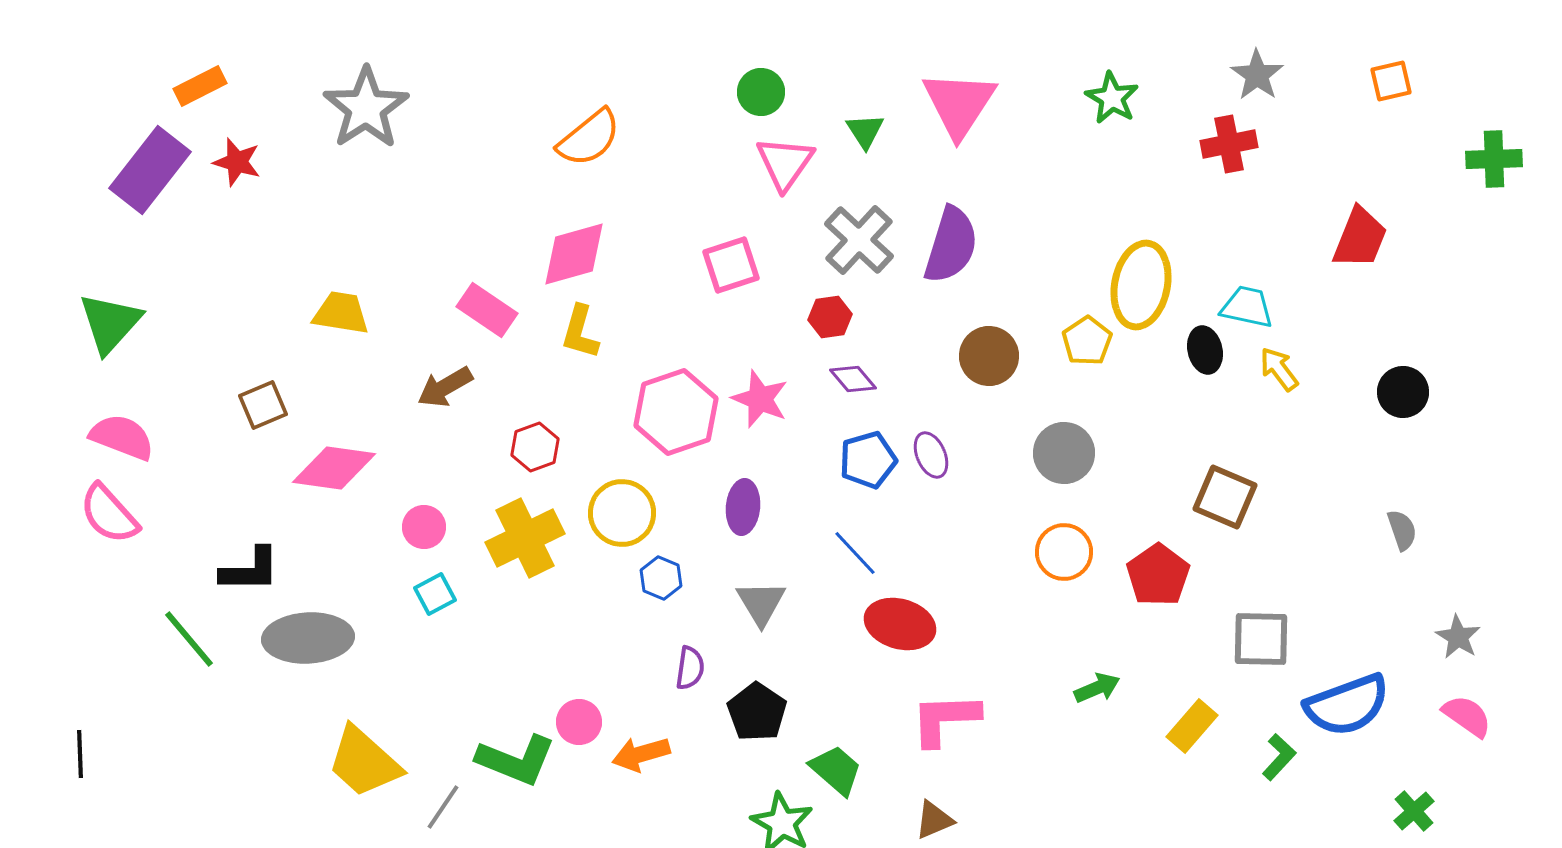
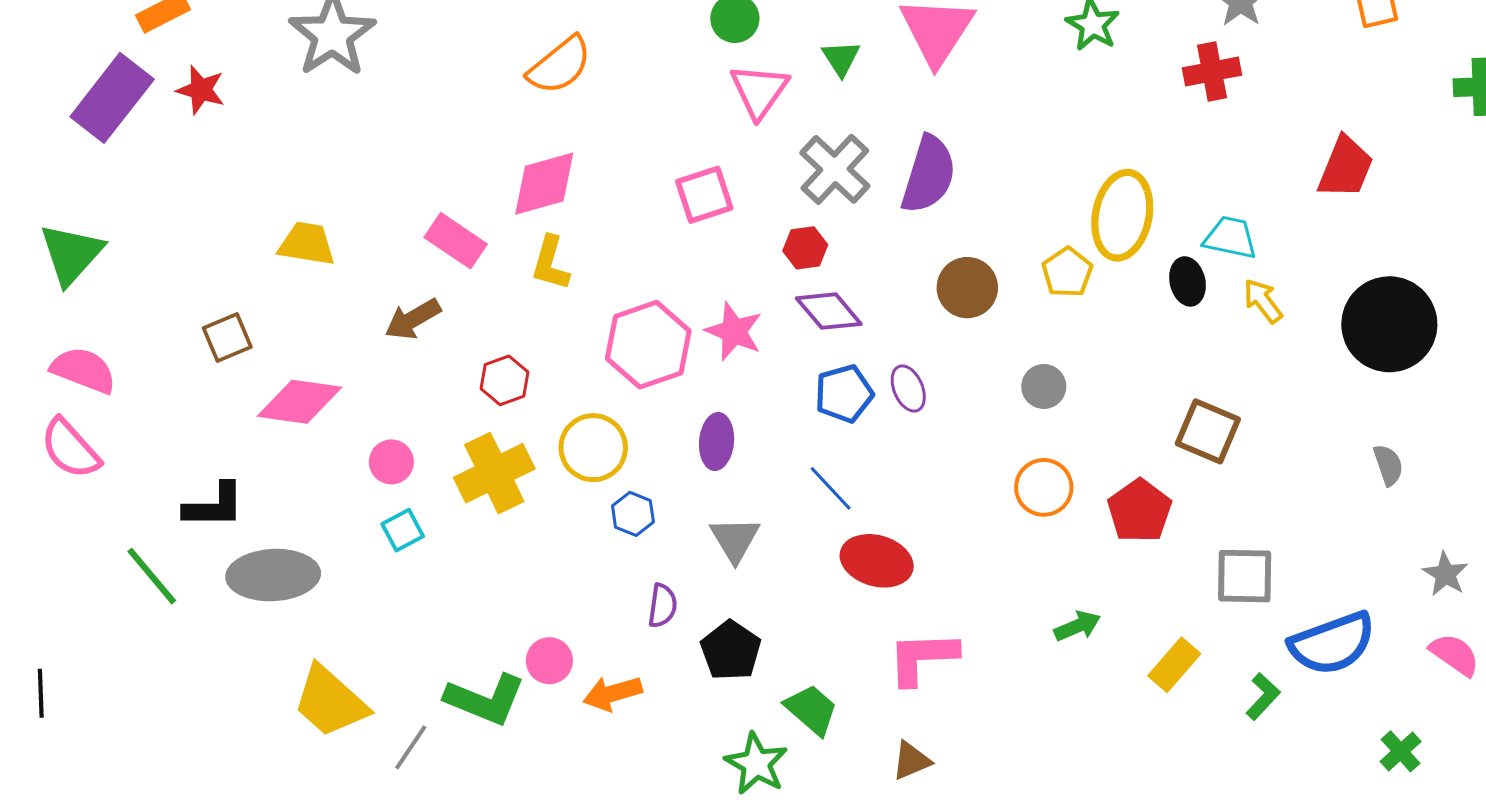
purple diamond: (853, 379) -> (829, 311), size x1.4
black circle: (1403, 392) -> (1389, 324), size x1.8
gray circle: (1064, 453) -> (1044, 386), size x0.7

